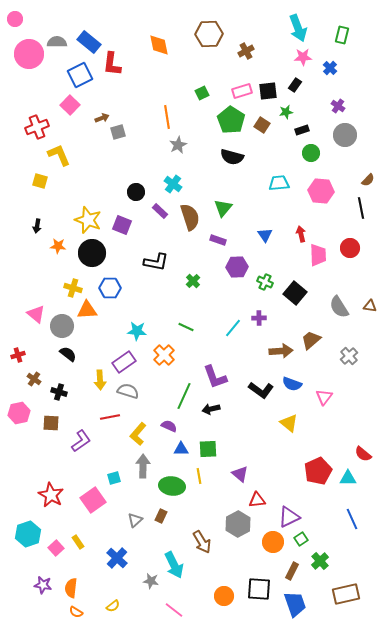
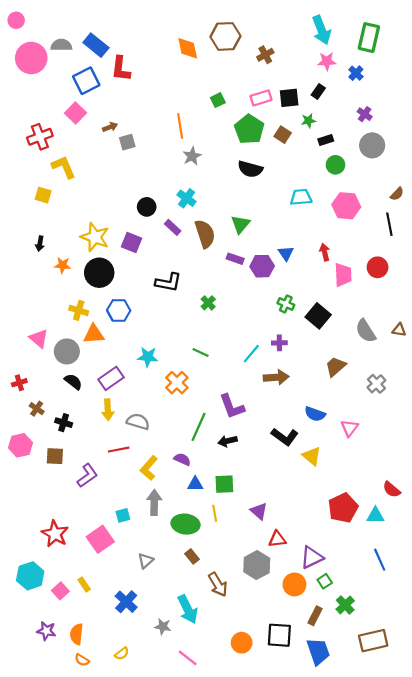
green rectangle: (342, 35) -> (369, 38), size x1.5
orange diamond: (159, 45) -> (188, 48), moved
purple hexagon: (237, 267) -> (262, 266), moved
brown arrow: (281, 351) -> (276, 377), moved
purple rectangle: (124, 362) -> (111, 378), moved
black L-shape: (261, 390) -> (285, 437), moved
brown rectangle: (161, 516) -> (192, 556), moved, turned -64

